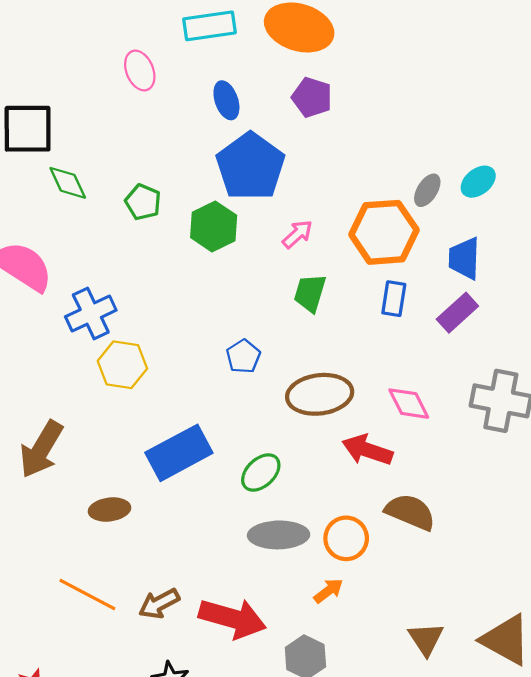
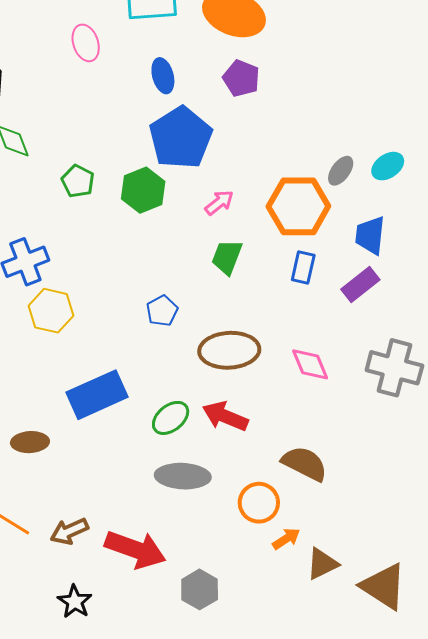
green pentagon: (143, 202) -> (78, 181), moved
red arrow: (367, 450) -> (225, 416), moved
orange circle: (346, 538) -> (259, 503), moved
orange arrow: (328, 591) -> (286, 539), moved
brown triangle: (426, 639) -> (322, 564), moved, turned 33

